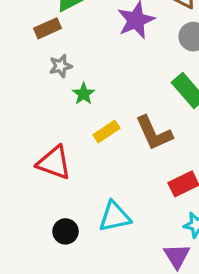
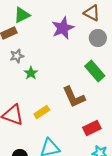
yellow rectangle: (106, 132) -> (42, 112), moved

